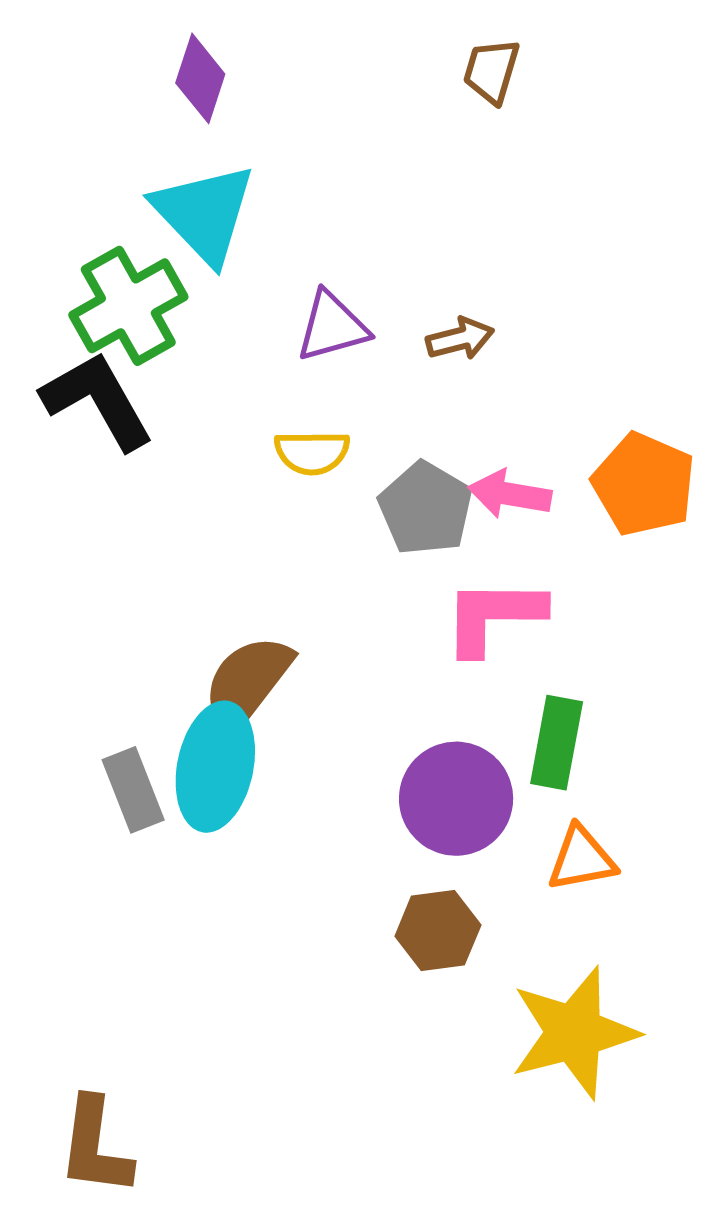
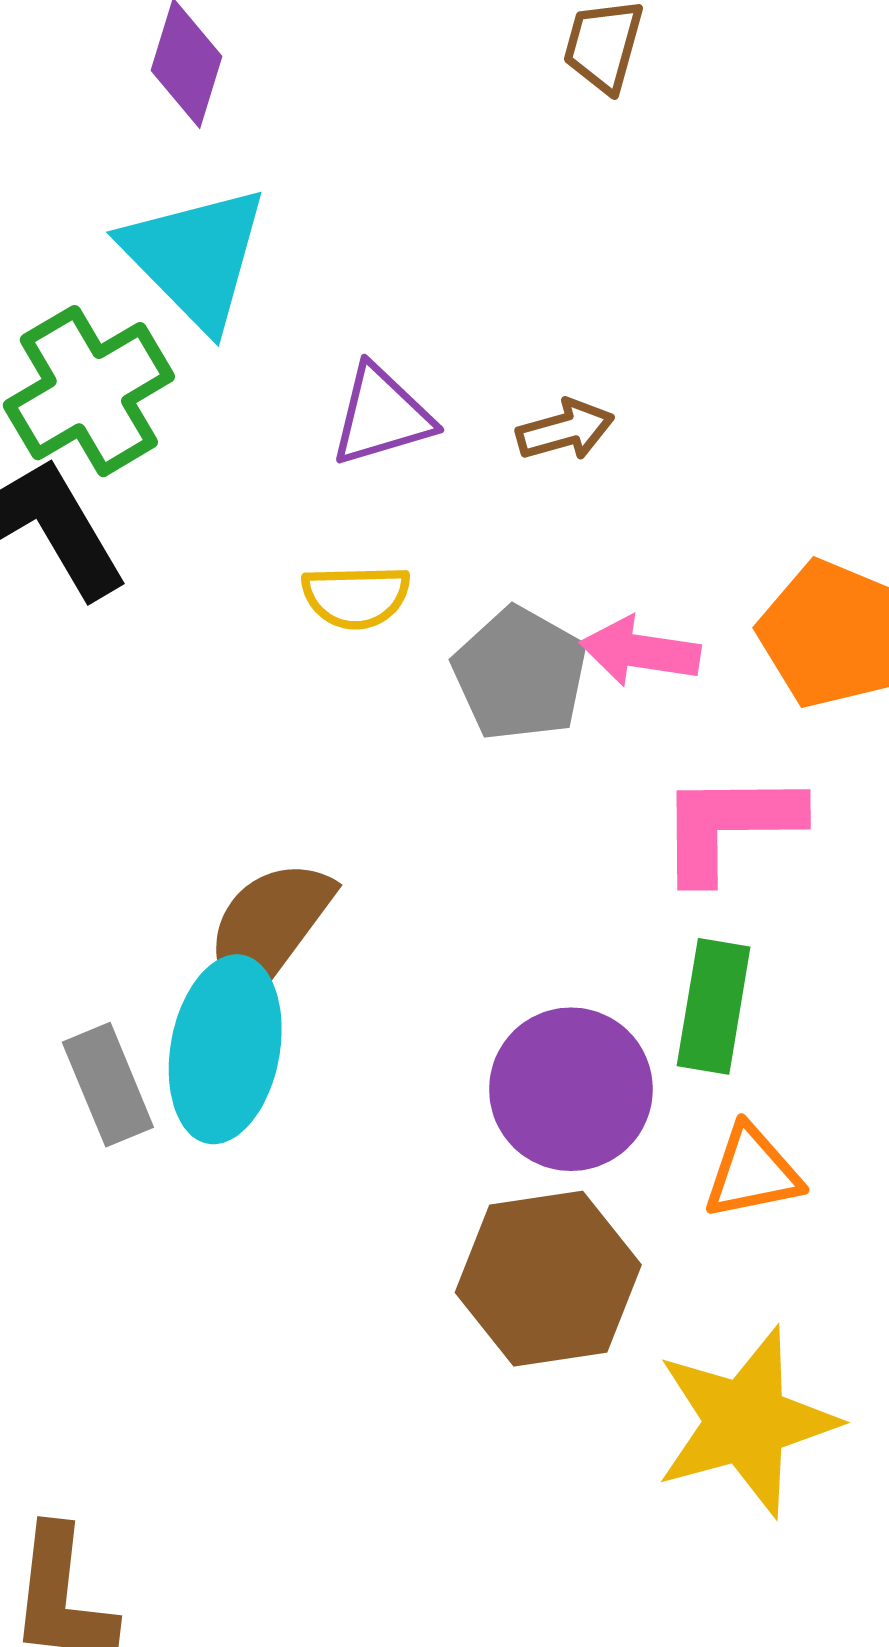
pink L-shape: (494, 616) -> (729, 826), moved
brown hexagon: (438, 931) -> (548, 1279), size x1.5

